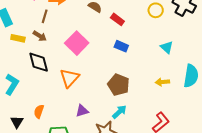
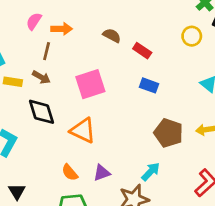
pink square: (77, 43) -> (90, 84), turned 30
orange triangle: (69, 78) -> (83, 130), turned -45
brown pentagon: (118, 85) -> (168, 133), moved
orange semicircle: (39, 111) -> (70, 172), moved, turned -56

